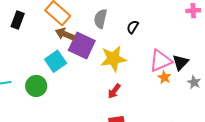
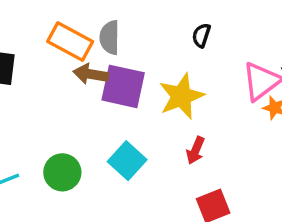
gray semicircle: (100, 19) -> (110, 38), moved
cyan square: (56, 61) -> (127, 161), moved

